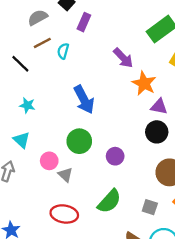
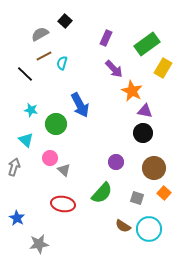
purple rectangle: (84, 22) -> (106, 38), moved
green circle: (79, 141) -> (56, 124), moved
purple circle: (115, 156) -> (116, 162), moved

